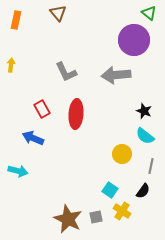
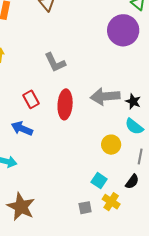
gray arrow: (116, 75) -> (105, 96), moved
brown star: (68, 219) -> (21, 207), moved

